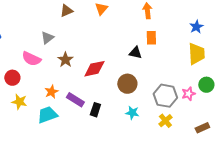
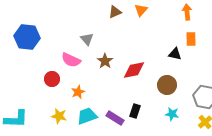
brown triangle: (66, 11) -> (115, 12), moved
gray triangle: (47, 38) -> (87, 39), turned -32
orange star: (51, 92) -> (78, 92), moved
purple rectangle: (75, 100) -> (115, 118), moved
yellow star: (19, 102) -> (59, 116), moved

